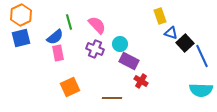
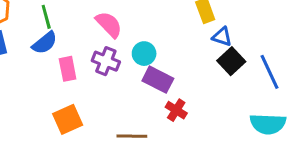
green line: (69, 22) -> (46, 17), moved
black square: (185, 43) -> (231, 61), moved
pink rectangle: (58, 53) -> (68, 69), moved

